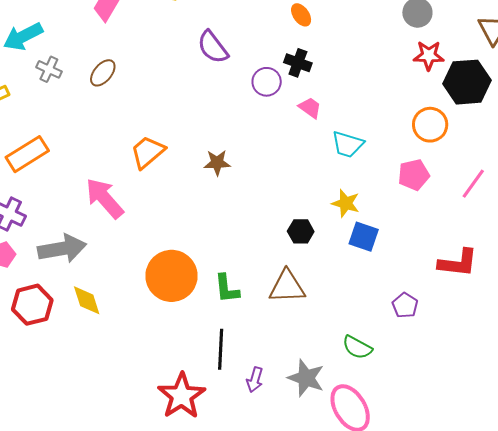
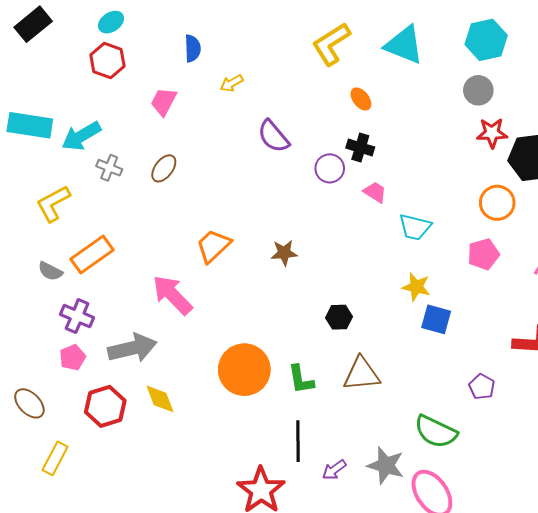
black hexagon: (301, 231) -> (339, 317), moved
green semicircle: (357, 347) -> (436, 432), size x1.4
purple arrow: (255, 380) -> (334, 470), turned 40

